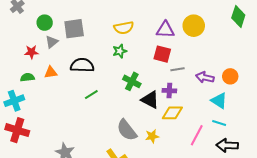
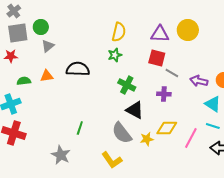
yellow semicircle: (124, 28) -> (119, 32), turned -66
gray square: (74, 29) -> (18, 33), moved
red star: (31, 52) -> (11, 56), moved
gray line: (177, 69) -> (172, 73), turned 40
green line: (91, 95) -> (80, 128), moved, turned -40
black triangle: (150, 100) -> (135, 110), moved
yellow diamond: (172, 113) -> (167, 128), moved

